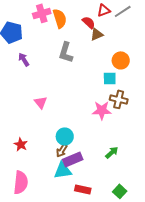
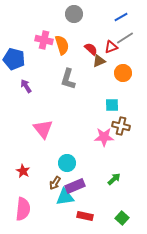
red triangle: (104, 10) -> (111, 47), moved
pink cross: (42, 13) -> (44, 40), turned 30
orange circle: (121, 60) -> (123, 73), moved
pink triangle: (41, 102) -> (43, 129), size x1.5
brown arrow: (62, 150) -> (55, 183), moved

